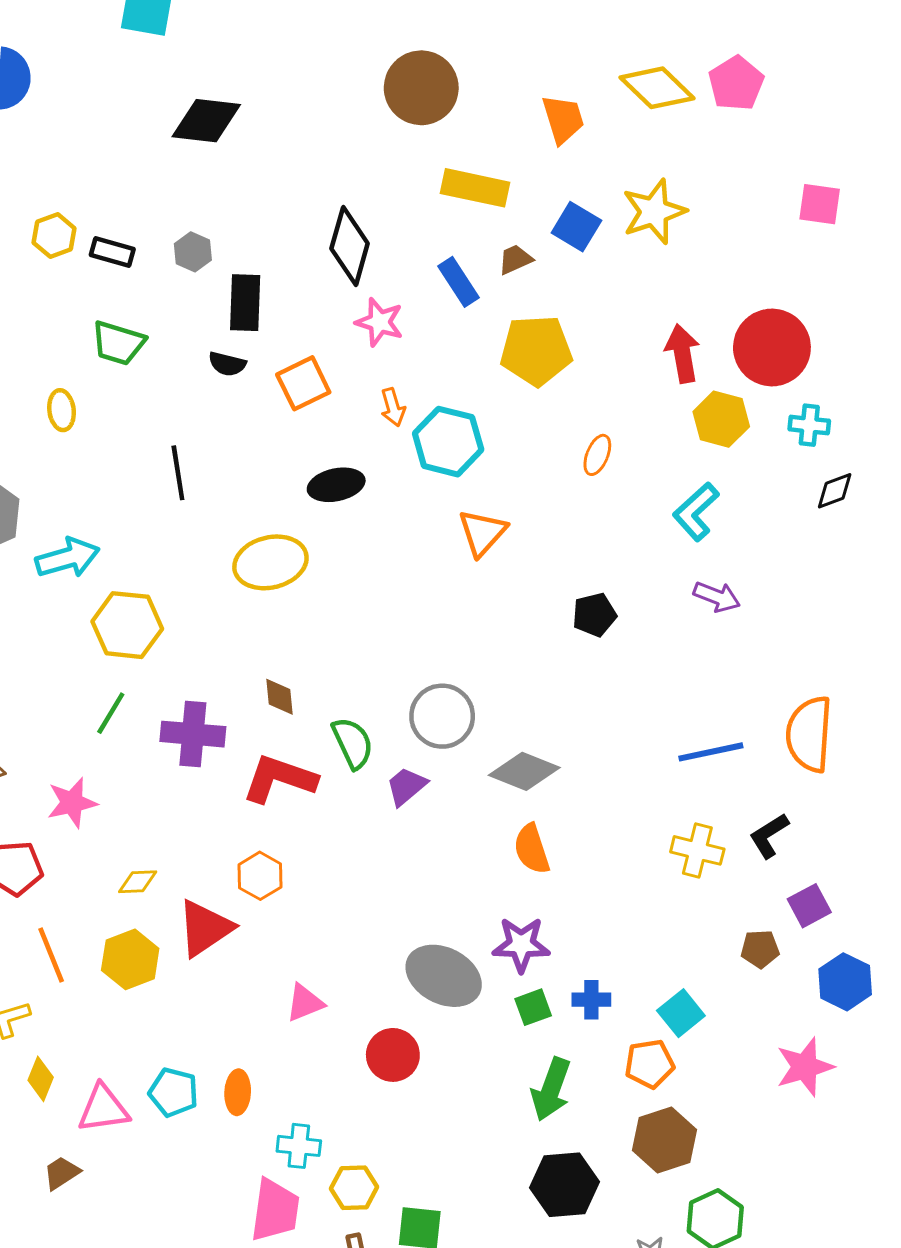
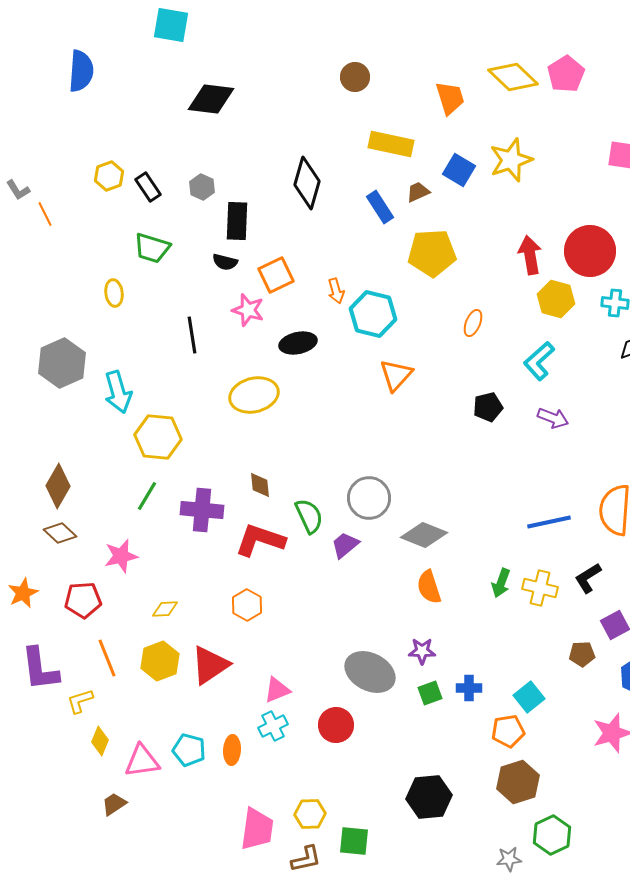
brown circle: (421, 88) -> (355, 77), size x0.6
black rectangle: (112, 252) -> (148, 187), turned 40
pink star: (379, 322) -> (248, 310), moved
cyan arrow: (67, 558) -> (118, 392), turned 90
black pentagon: (594, 615) -> (488, 407), moved
red triangle: (205, 928) -> (210, 665), moved
purple star: (521, 944) -> (422, 651), size x0.7
green arrow: (551, 1089) -> (501, 583), moved, size x0.7
cyan cross: (299, 1146) -> (273, 726), moved, turned -32
black hexagon: (564, 1185) -> (429, 797), moved

